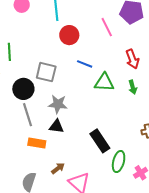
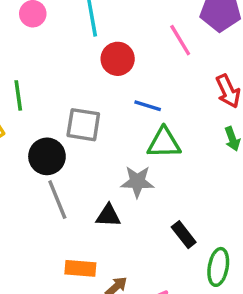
green triangle: (104, 82) -> (164, 143), moved
gray star: (58, 104) -> (137, 182), moved
black rectangle: (100, 141) -> (184, 235), size x0.7
orange rectangle: (37, 143) -> (80, 268), moved

